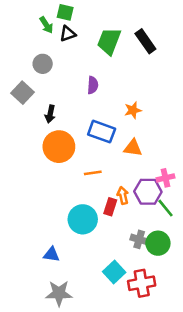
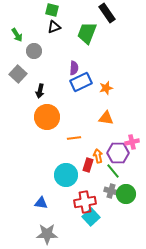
green arrow: (46, 25) -> (17, 35), moved
black rectangle: (145, 41) -> (107, 13), moved
blue rectangle: (102, 132) -> (81, 82), moved, turned -45
green line: (165, 208) -> (113, 171), moved
red cross: (142, 283) -> (85, 202), moved

